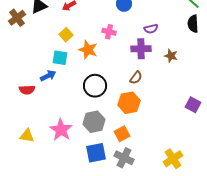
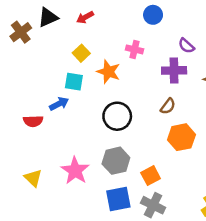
purple semicircle: (151, 29) -> (186, 46), turned 56
orange hexagon: (129, 103) -> (181, 137), moved
yellow triangle: (27, 136) -> (33, 178), turned 35

